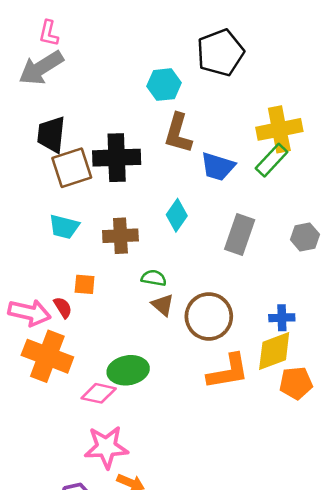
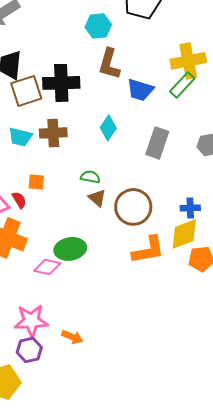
brown cross: (120, 236) -> (53, 133), moved
pink star: (106, 447) -> (31, 321), moved

